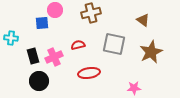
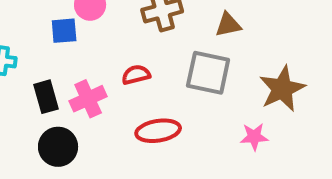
brown triangle: (143, 20) -> (228, 25), moved, turned -48
pink star: (134, 88) -> (254, 137), moved

